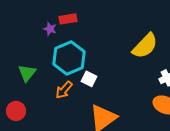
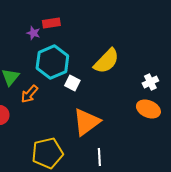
yellow semicircle: (145, 46) -> (106, 61), moved
orange arrow: (64, 90) -> (29, 94), moved

